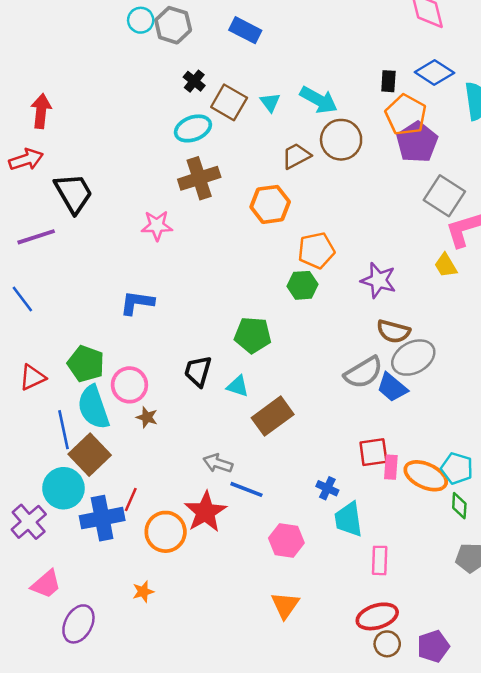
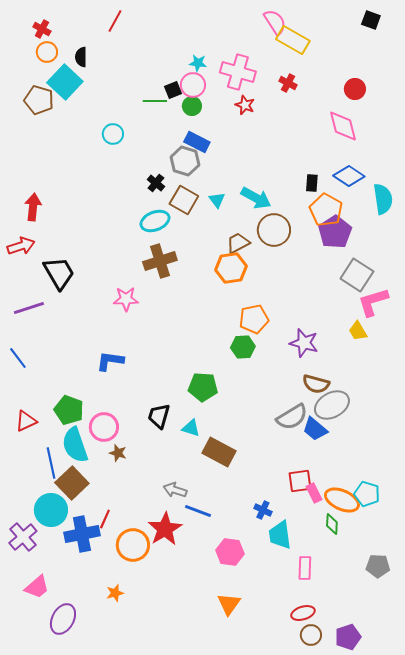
gray hexagon: (173, 25) -> (185, 161), moved
orange hexagon: (270, 204) -> (231, 268), moved
brown rectangle: (273, 416) -> (219, 452), turned 64
pink rectangle: (391, 467) -> (314, 493), turned -30
green diamond: (459, 506) -> (332, 524), moved
red ellipse: (377, 616) -> (303, 613), size x0.7

